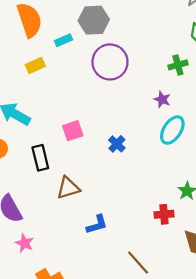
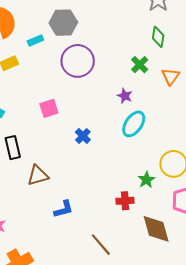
green cross: (178, 65) -> (140, 65), turned -30
pink square: (73, 131) -> (49, 108), moved

